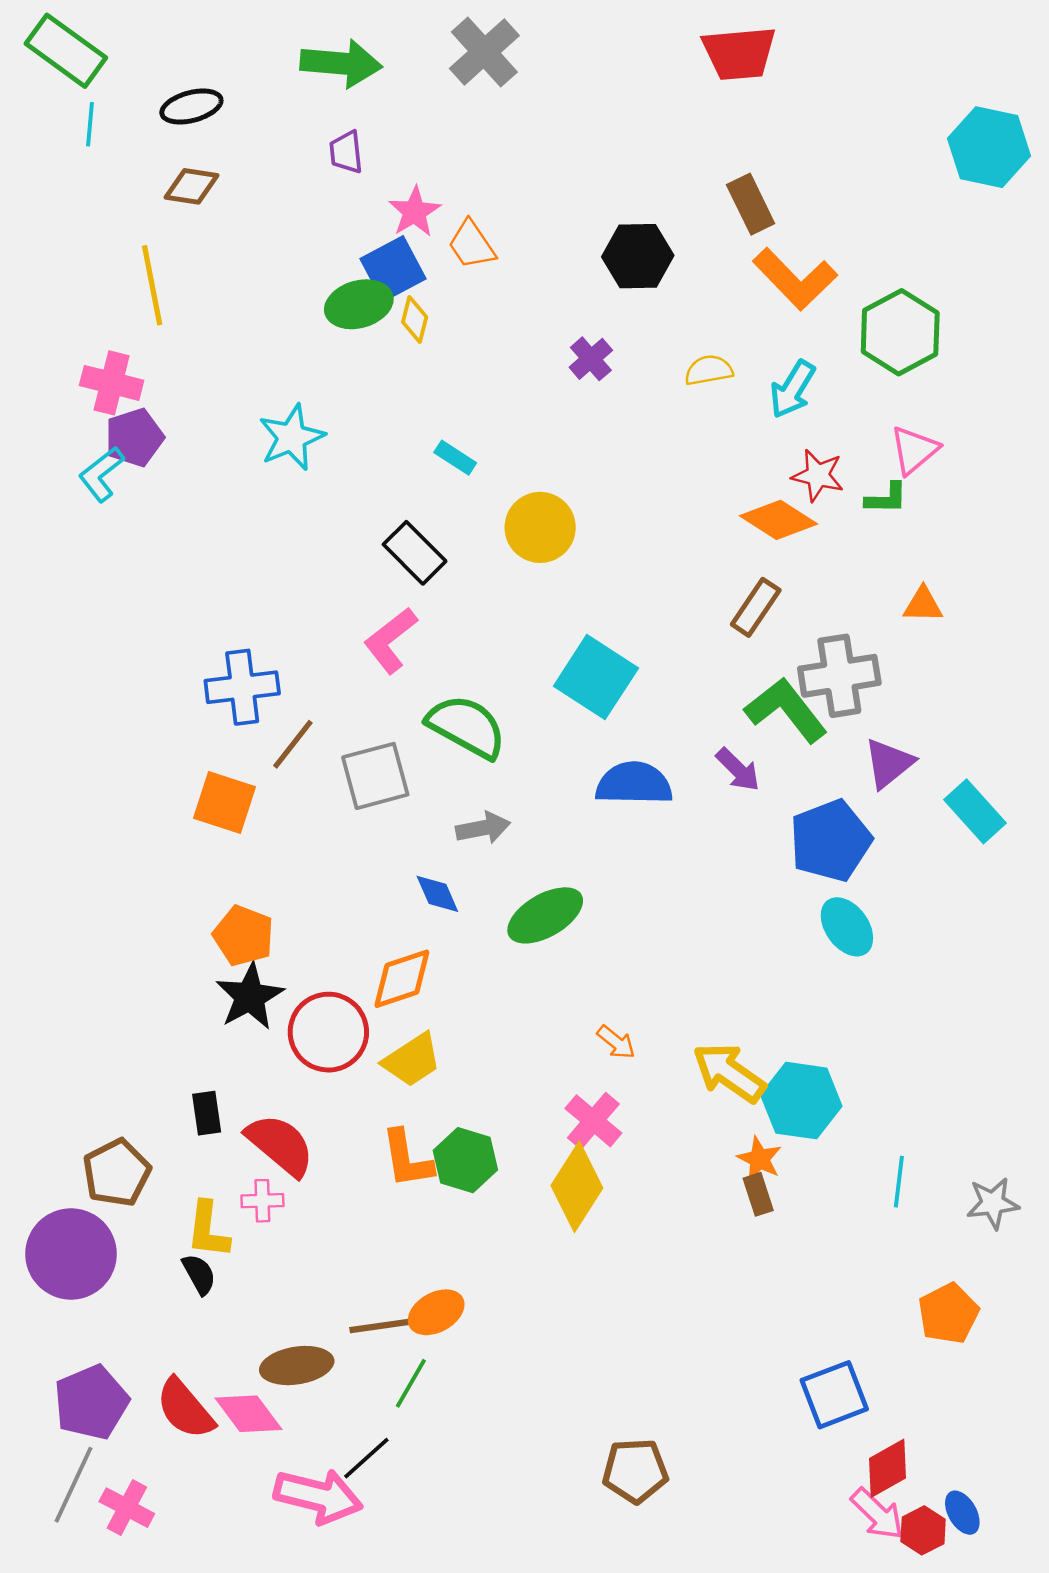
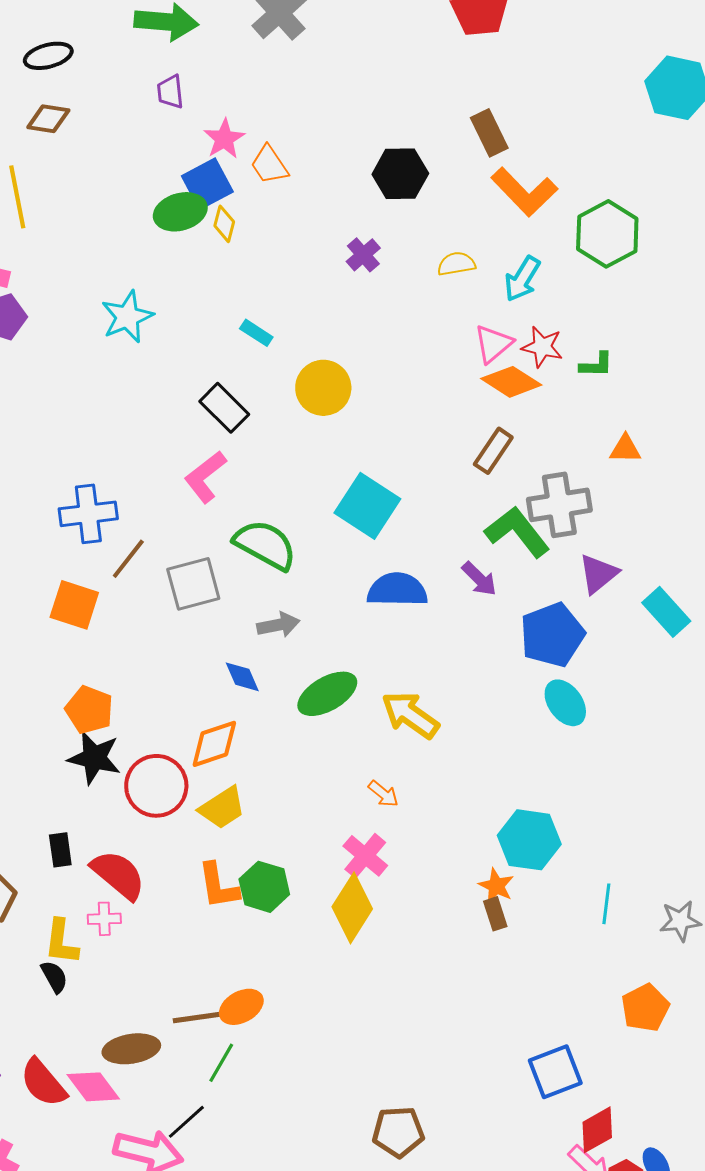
pink triangle: (914, 450) -> (493, 344), moved
black star: (250, 997) -> (94, 758), turned -30
yellow arrow: (729, 1073) -> (410, 715), moved

